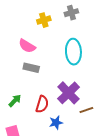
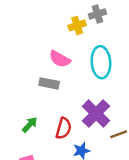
yellow cross: (44, 20) -> (77, 25), moved
pink semicircle: (27, 46) -> (60, 59), moved

